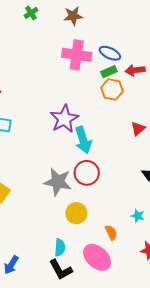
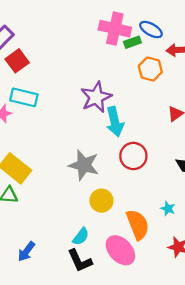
green rectangle: (109, 72) -> (132, 42), moved
red circle: (87, 173) -> (133, 156), moved
orange semicircle: (111, 233) -> (138, 225), size x1.8
cyan semicircle: (60, 247) -> (81, 236), turned 30

